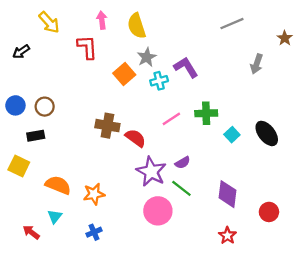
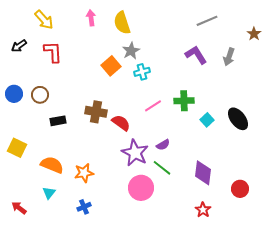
red L-shape: (87, 47) -> (53, 52), moved
purple L-shape: (186, 67) -> (196, 55), moved
black rectangle: (36, 136) -> (58, 121), moved
red arrow: (31, 232) -> (19, 208), moved

